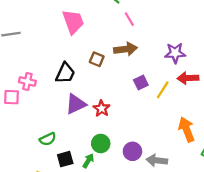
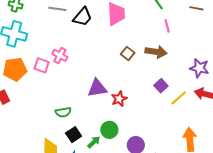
black trapezoid: (65, 73) -> (83, 17), moved
purple square: (141, 83) -> (161, 86), turned -32
black square: (65, 159) -> (74, 135), turned -35

